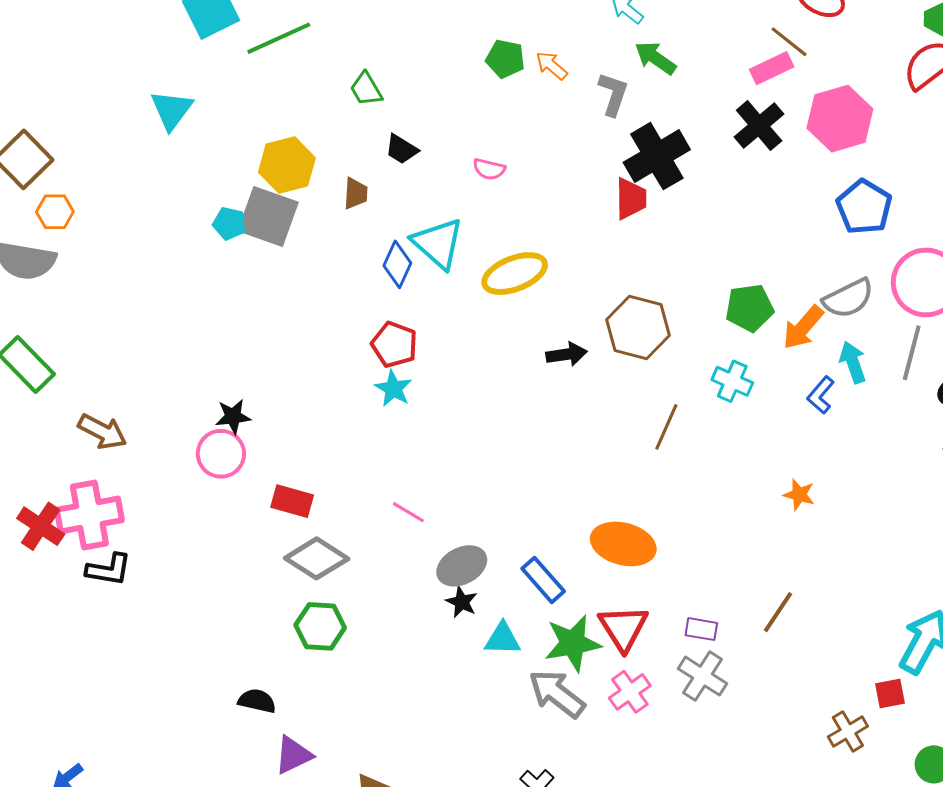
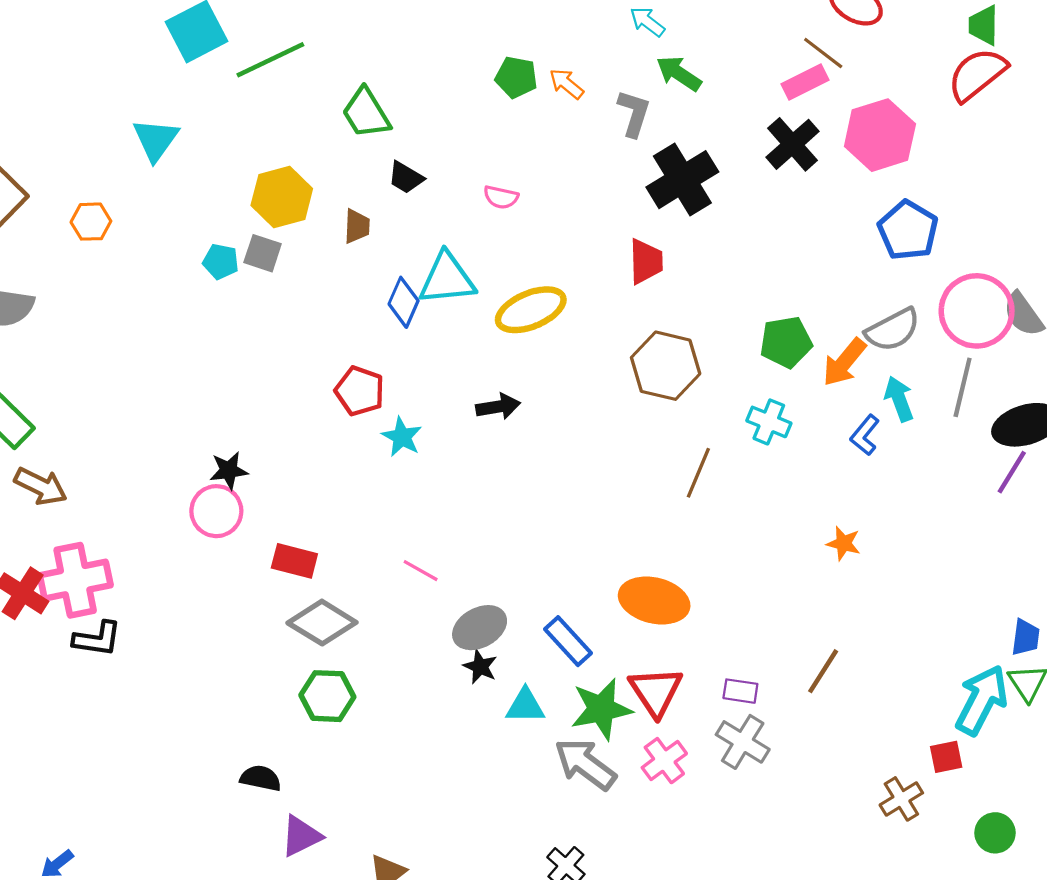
green trapezoid: (366, 89) -> (366, 113), size x1.4
red trapezoid: (631, 199) -> (646, 261), moved
orange hexagon: (55, 212) -> (91, 222), moved
gray square: (268, 217) -> (263, 253), size x0.6
cyan triangle: (438, 243) -> (447, 279), turned -46
red pentagon: (394, 344) -> (360, 391), moved
black arrow: (567, 354) -> (498, 407), moved
brown arrow: (102, 432) -> (41, 486), moved

